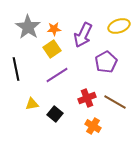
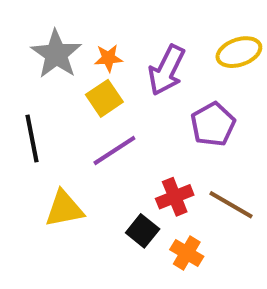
yellow triangle: (32, 104) -> (64, 209), size x1.5
black square: (55, 114) -> (143, 231), moved

